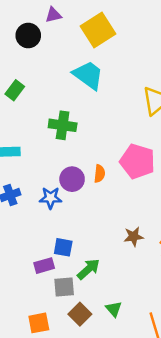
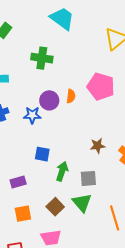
purple rectangle: (44, 266) -> (18, 182), moved
green arrow: (88, 269) -> (62, 171), turned -30
gray square: (64, 287) -> (88, 178), moved
green triangle: (114, 309) -> (82, 203), size x1.5

